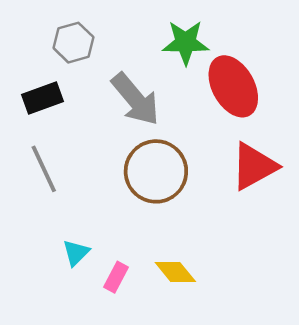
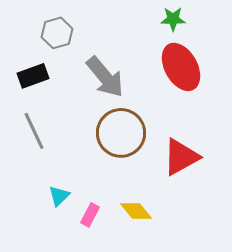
green star: (186, 43) -> (173, 19), moved, size x0.7
red triangle: (254, 166) -> (181, 157), moved

